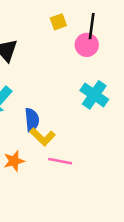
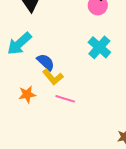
blue semicircle: (32, 120) -> (46, 62), turned -48

